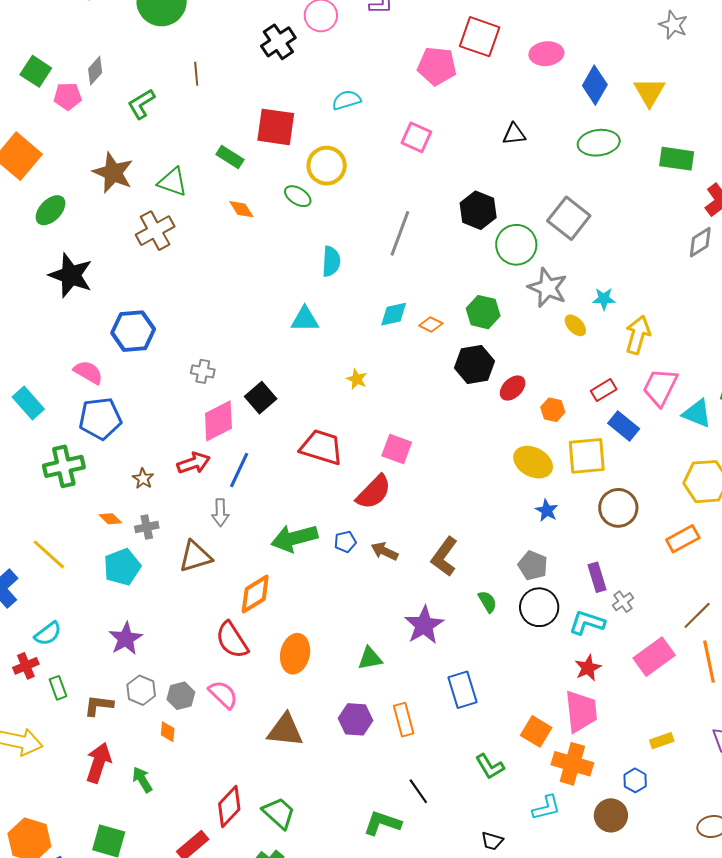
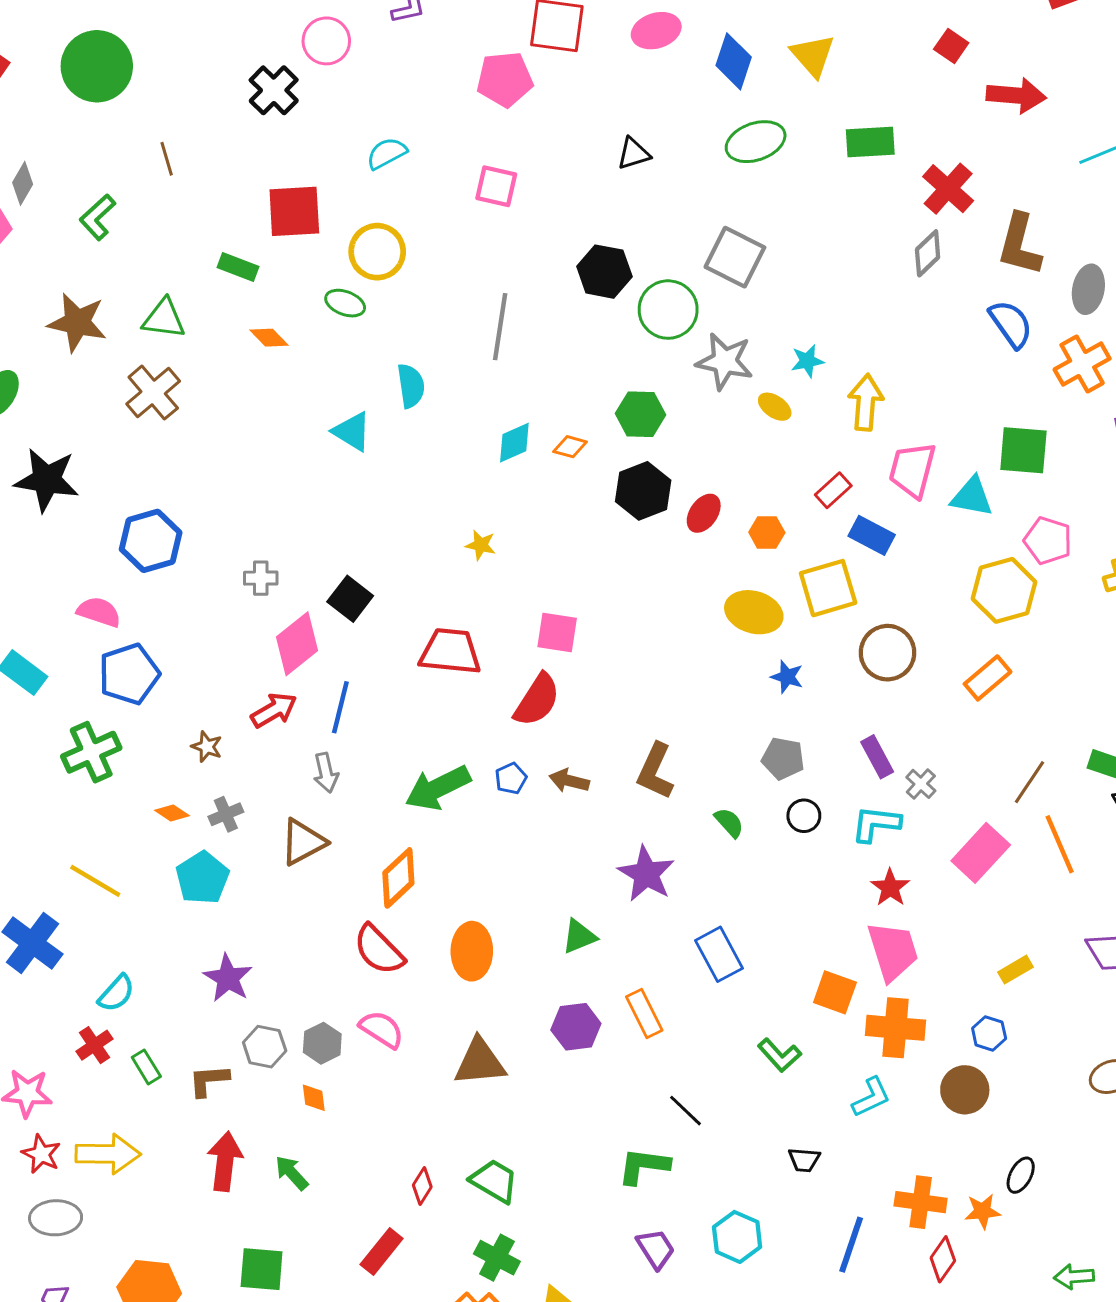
cyan triangle: (305, 319) -> (352, 432), moved, turned 44
black circle: (539, 607) -> (804, 816), size x0.6
red diamond: (229, 806) -> (422, 1186), size x0.6

